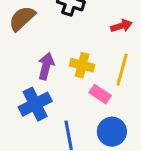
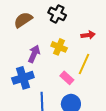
yellow cross: (82, 65) -> (59, 47), moved

